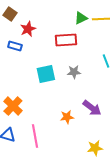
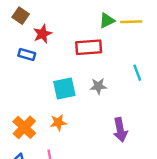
purple arrow: (92, 108) -> (120, 130), turned 42
orange star: (67, 117) -> (58, 123), moved

